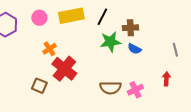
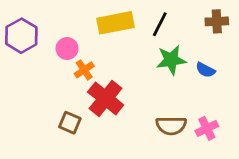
pink circle: (39, 18) -> (67, 49), moved
brown cross: (130, 28) -> (217, 21), moved

